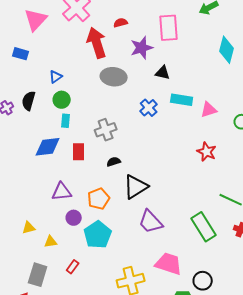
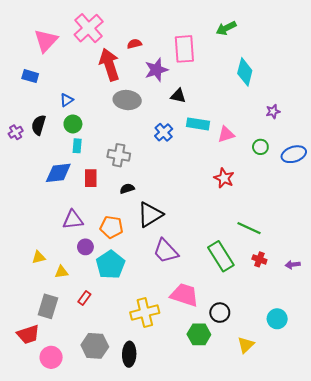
gray cross: (106, 130) -> (119, 155), turned 30
orange pentagon: (99, 199) -> (111, 227), turned 30

